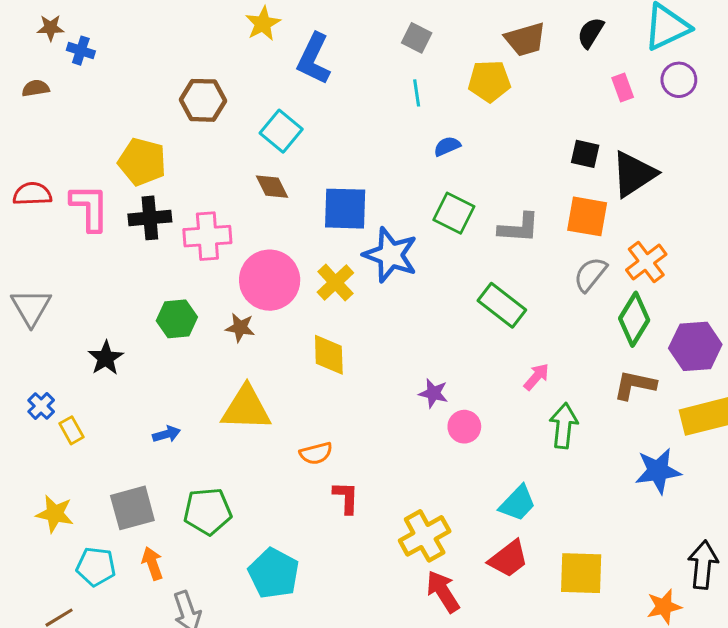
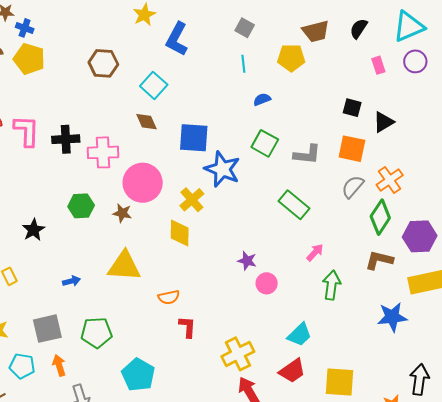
yellow pentagon: (142, 162) -> (29, 59), moved
black triangle: (634, 174) -> (383, 122), size x0.7
yellow cross: (335, 282) -> (192, 200), moved

